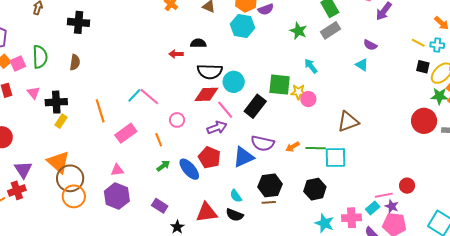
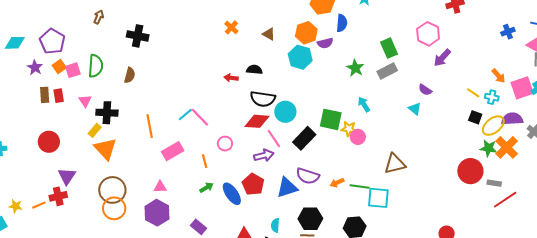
yellow rectangle: (61, 121) -> (95, 130), moved
orange triangle: (58, 162) -> (105, 149), moved
cyan semicircle: (236, 196) -> (275, 225), turned 32

